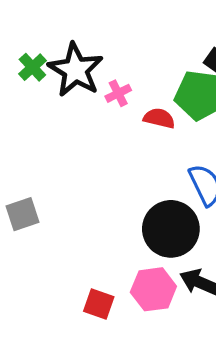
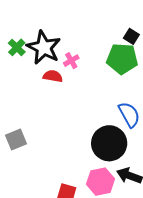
red semicircle: (159, 118) -> (53, 76), moved

